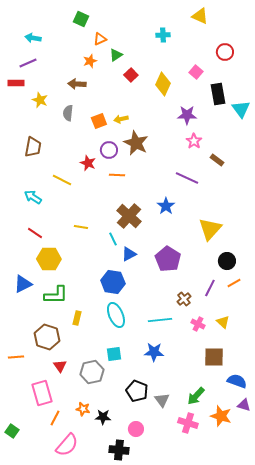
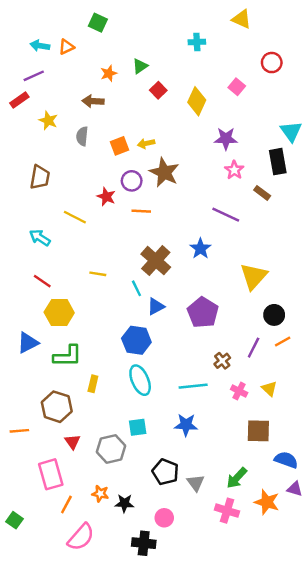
orange triangle: (100, 39) -> (66, 47), moved
red rectangle: (16, 83) -> (19, 100), turned -35
black rectangle: (218, 94) -> (278, 162), moved

